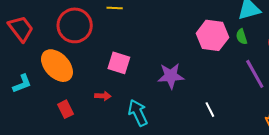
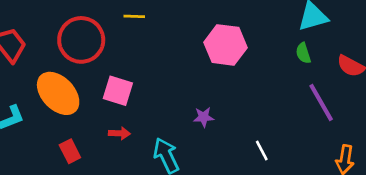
pink hexagon: (212, 35) -> (225, 45), moved
pink square: (119, 63) -> (118, 91), moved
purple star: (171, 76) -> (204, 117), moved, size x0.6

